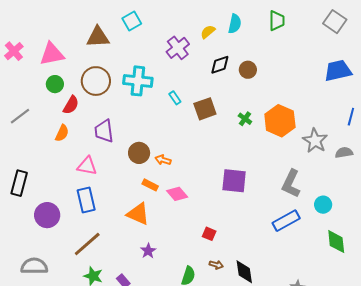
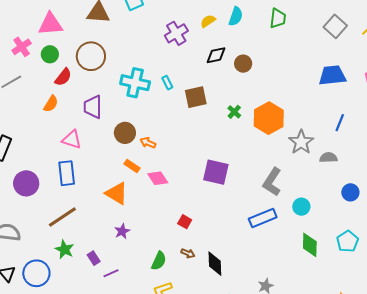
pink cross: (14, 51) -> (22, 47), moved
cyan cross: (138, 81) -> (135, 83), moved

